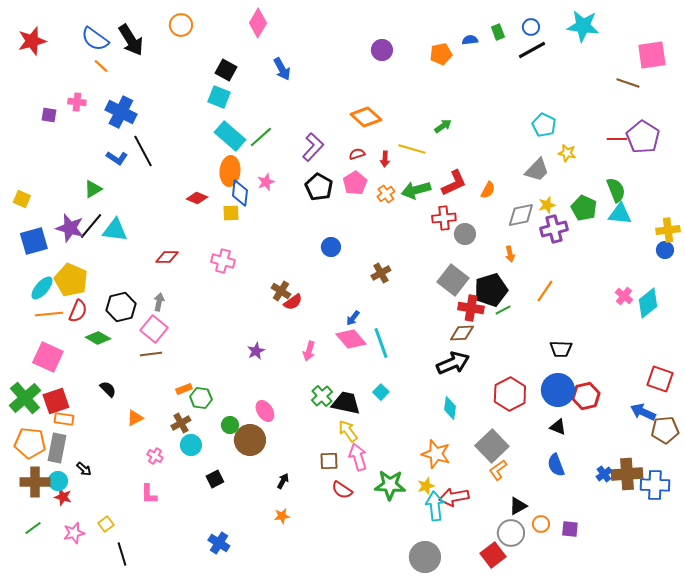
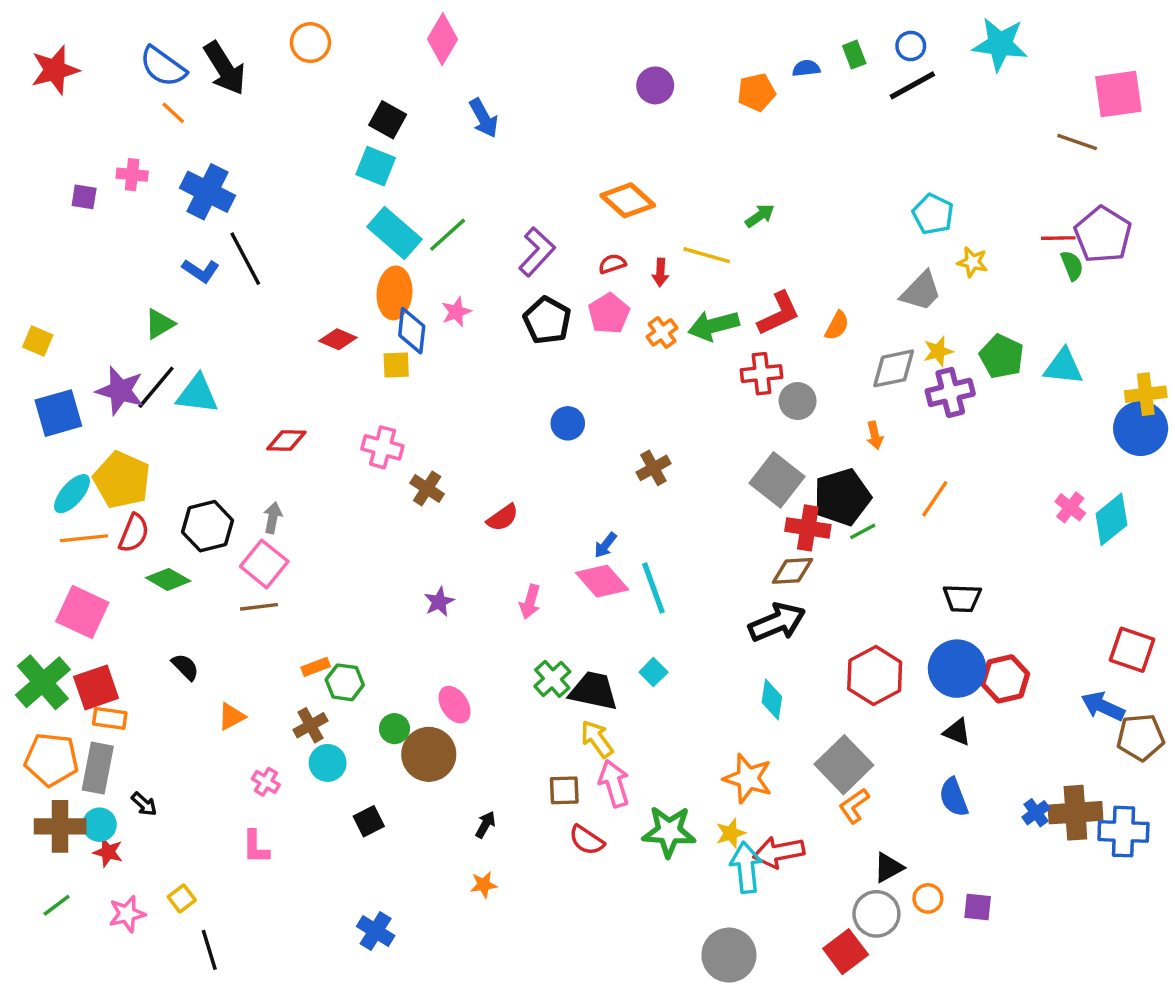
green semicircle: (616, 190) -> (1072, 266), moved, size x0.7
blue circle: (665, 250) -> (1141, 428), size x1.8
brown cross: (281, 291) -> (427, 488), moved

